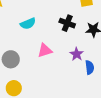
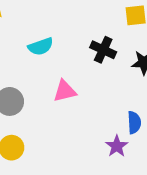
purple star: (77, 54) -> (117, 146), moved

